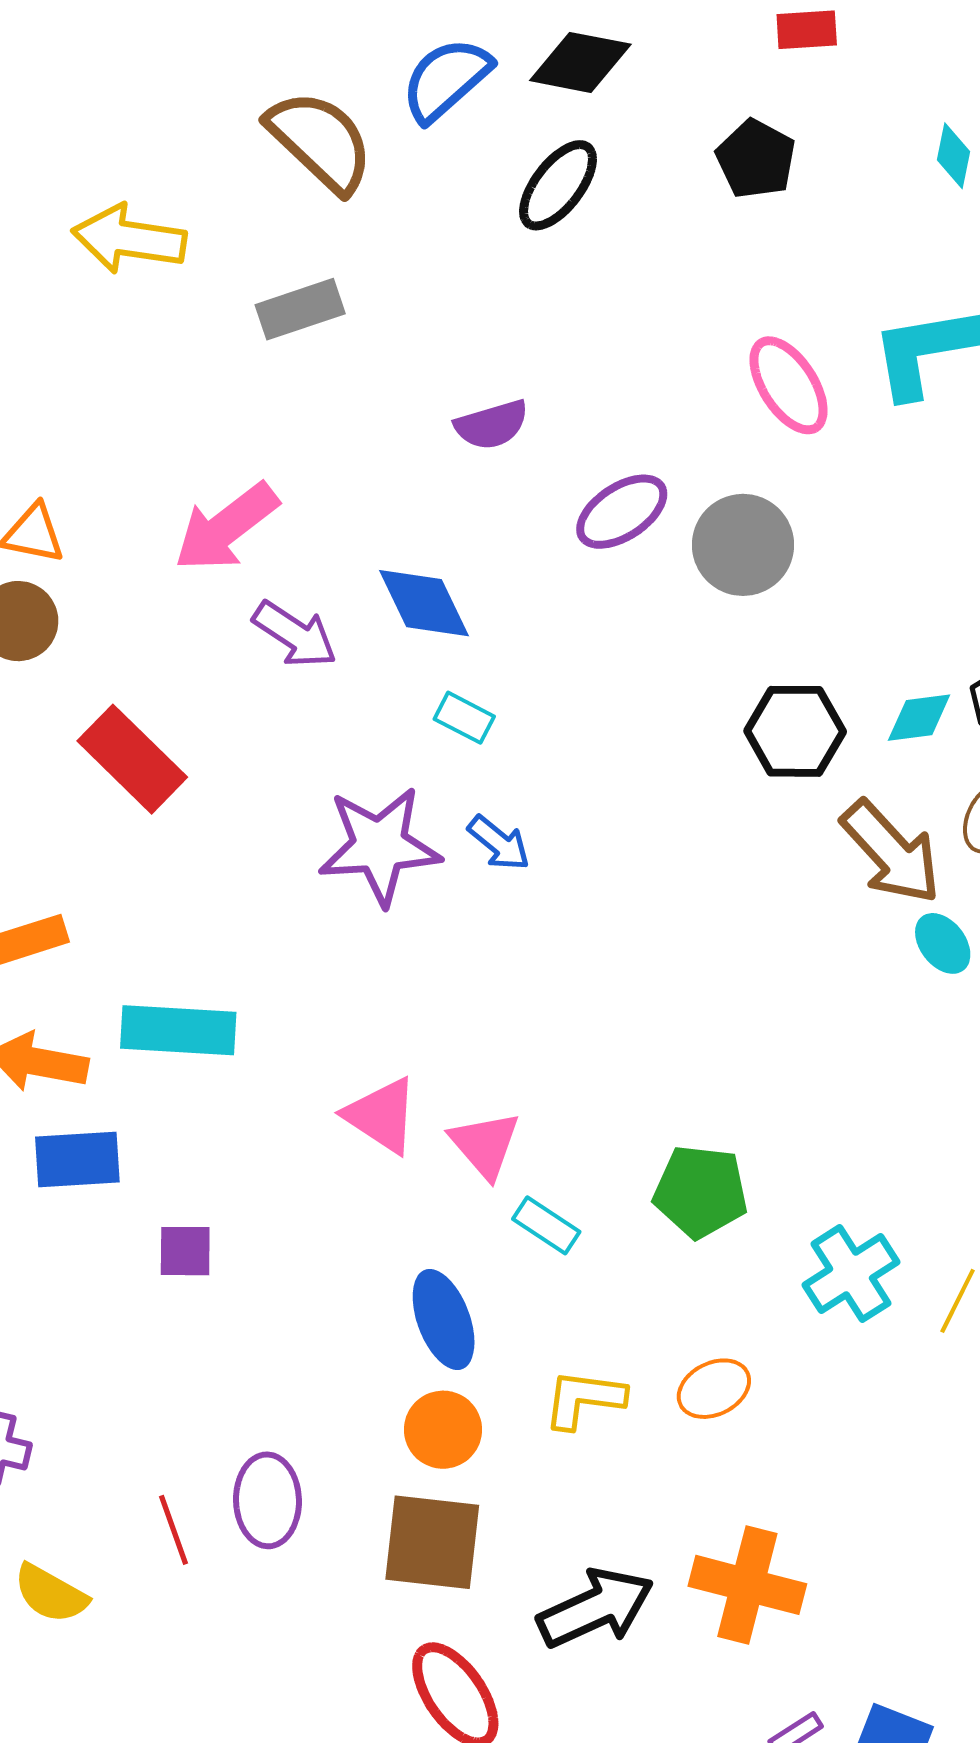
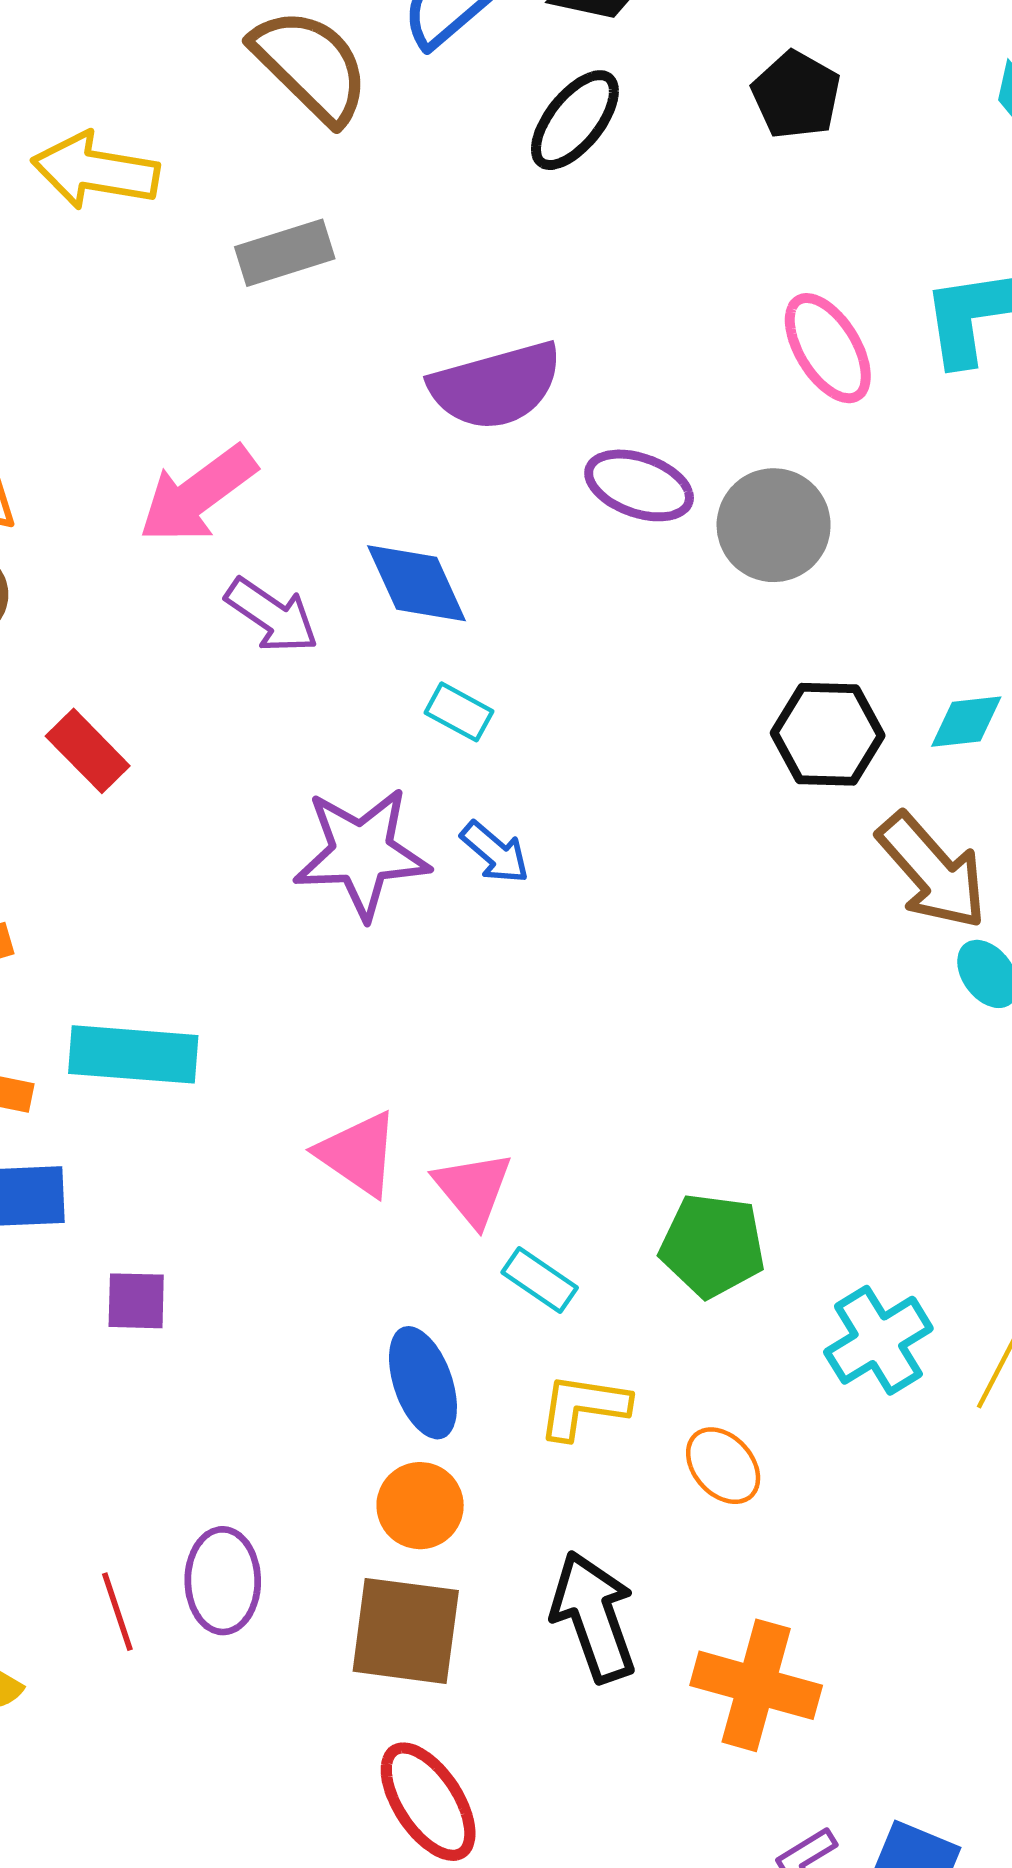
purple semicircle: (492, 425) -> (496, 386), size x1.6
purple ellipse: (622, 512) -> (639, 485), turned 52
red rectangle: (132, 759) -> (88, 751), size x0.7
orange ellipse: (714, 1389) -> (723, 1466), turned 74
yellow L-shape: (584, 1399) -> (583, 1407), moved
black arrow: (596, 1608) -> (594, 1617), moved, turned -86

